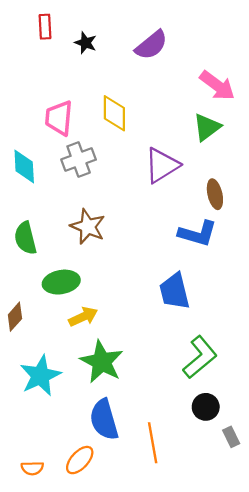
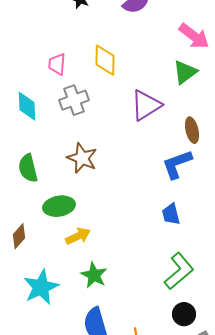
pink trapezoid: (59, 118) -> (57, 64), size x0.7
blue L-shape: (198, 233) -> (177, 164), turned 144
blue trapezoid: (174, 291) -> (171, 214), moved, size x0.7
green star: (102, 362) -> (94, 275), size x0.7

